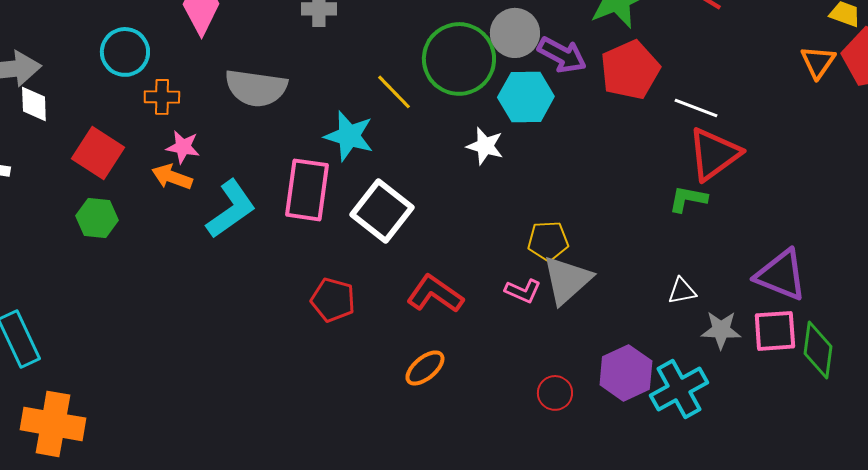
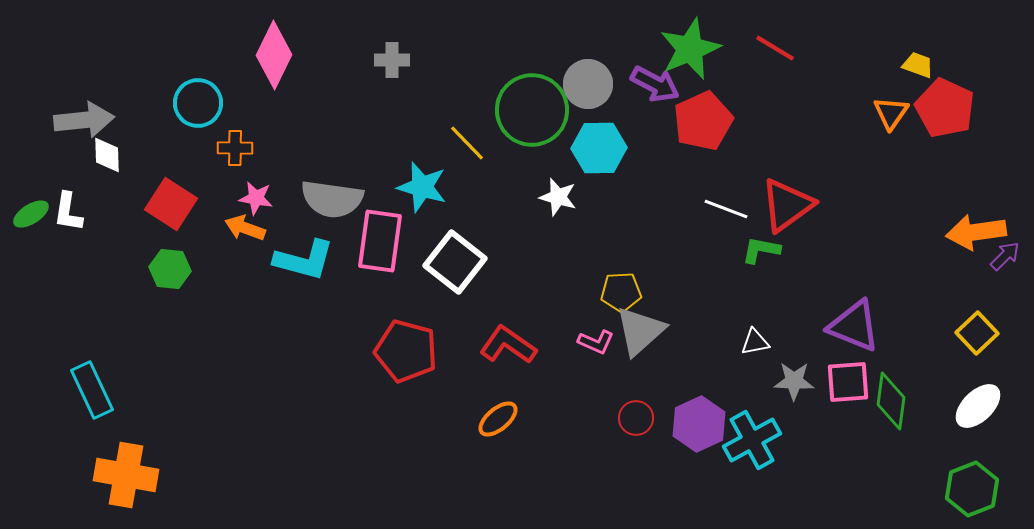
purple arrow: (562, 55) -> (655, 84), moved
gray semicircle: (256, 88) -> (332, 199), moved
white line: (696, 108) -> (726, 209), moved
cyan L-shape: (231, 209) -> (304, 260), turned 50
red pentagon: (333, 300) -> (406, 351), size x1.4
red circle: (555, 393) -> (636, 418), moved

